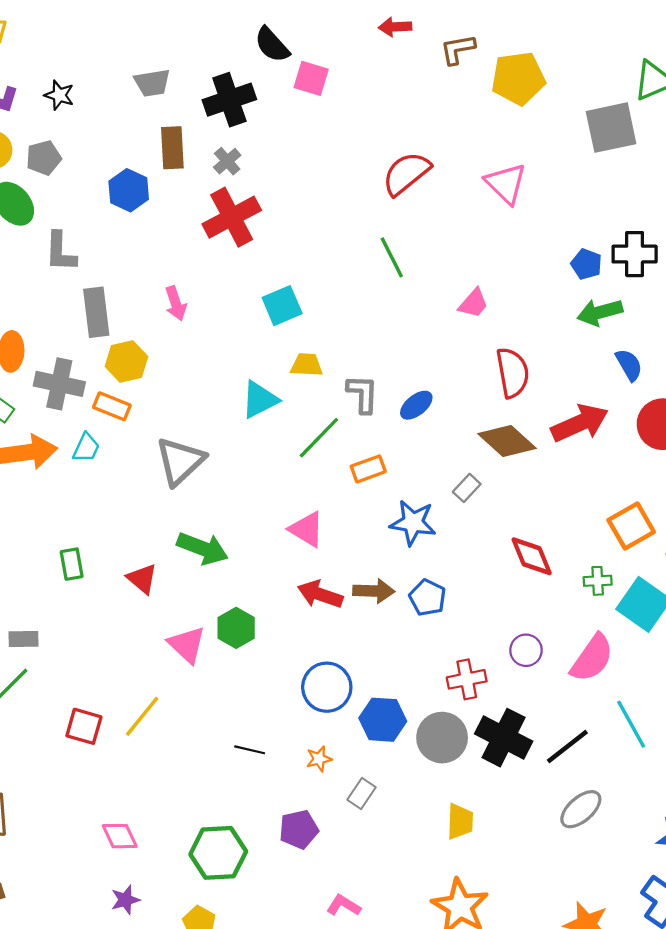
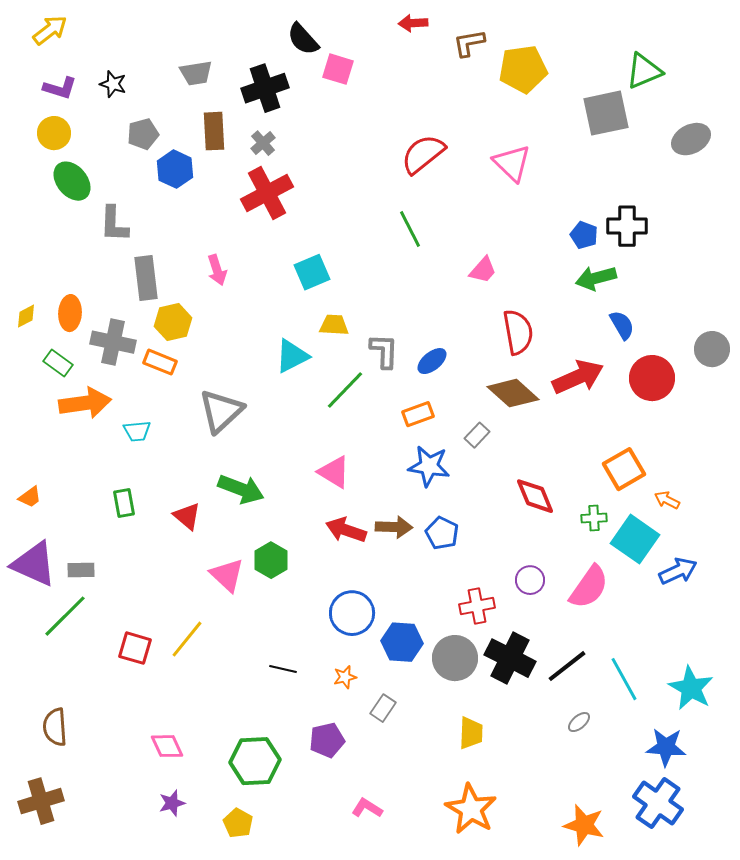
gray pentagon: (44, 158) -> (143, 134), moved
cyan trapezoid: (86, 448) -> (137, 431), moved, turned 60
orange rectangle: (368, 469) -> (418, 414), moved
cyan line: (631, 724) -> (624, 679), moved
gray ellipse: (581, 809) -> (579, 722), size x0.6

